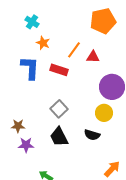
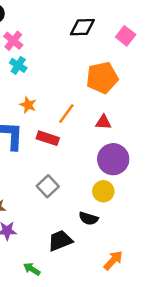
cyan cross: (32, 22) -> (18, 65), moved
red triangle: (93, 57) -> (103, 122), moved
black trapezoid: (59, 137) -> (60, 241), moved, turned 95

